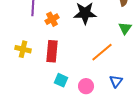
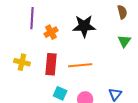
orange line: (102, 52) -> (80, 65), moved, turned 35

